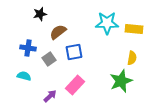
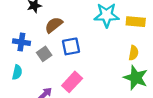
cyan semicircle: (24, 76) -> (17, 72), turned 88
green star: (121, 81) -> (136, 78), moved, turned -30

